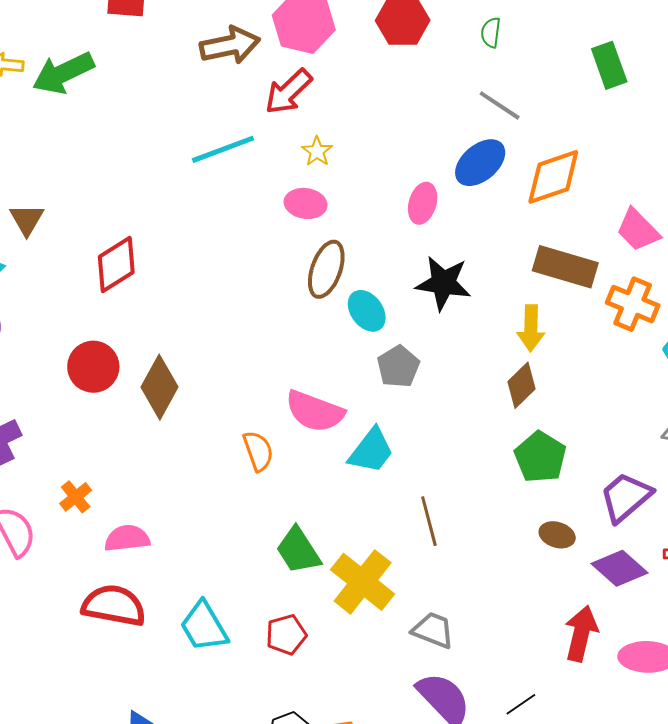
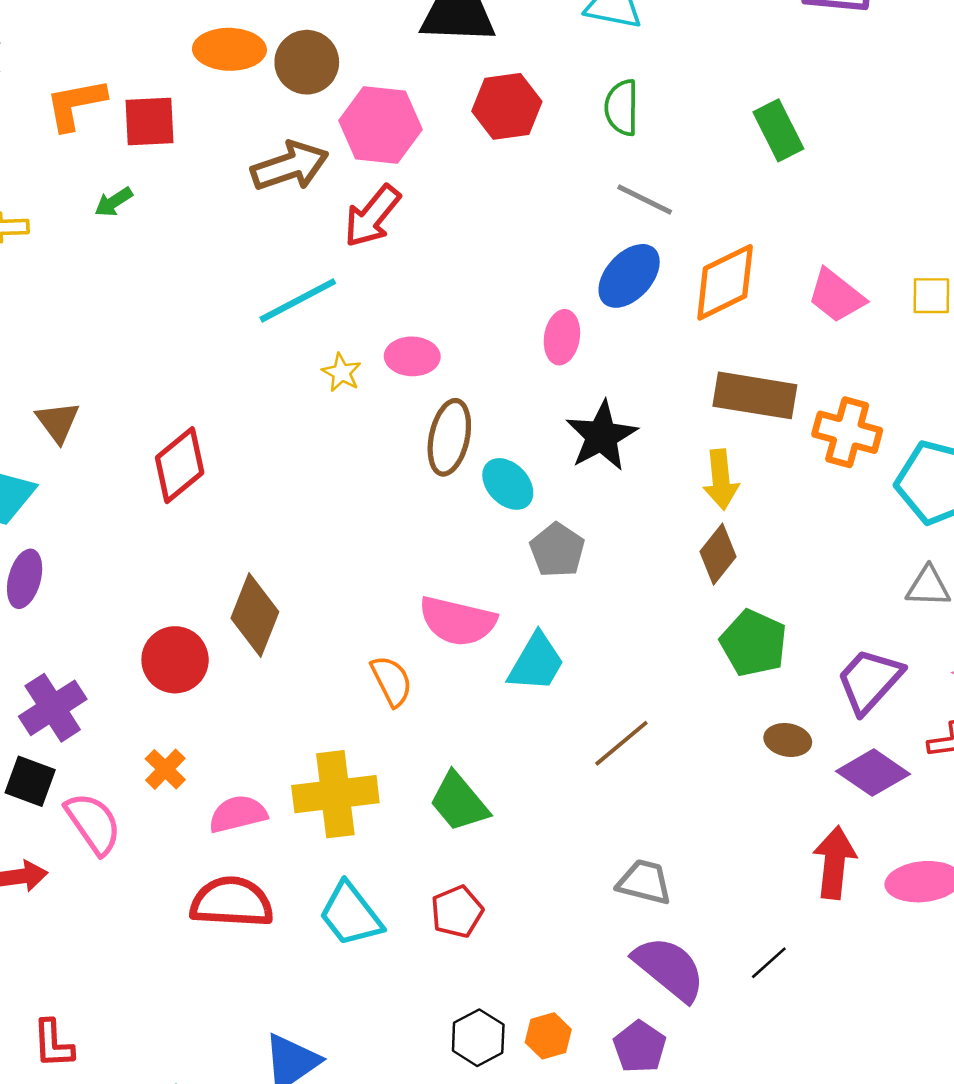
green semicircle: (491, 33) -> (622, 108), size x1.4
green arrow: (63, 73) -> (114, 202), moved, size x0.5
yellow star: (317, 151) -> (341, 373), moved
pink trapezoid: (638, 230) -> (836, 296), moved
black star: (443, 283) -> (602, 436), turned -30
red circle: (93, 367) -> (175, 660), moved
brown line: (429, 521) -> (621, 743), turned 72
yellow cross: (363, 582) -> (335, 794), moved, turned -38

